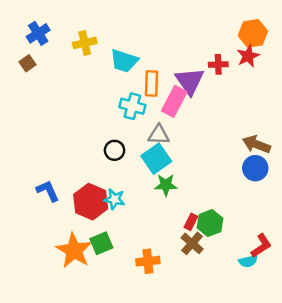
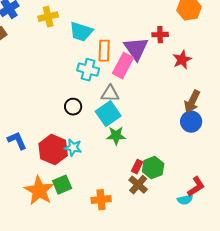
red star: (248, 56) -> (182, 60), moved
brown arrow: (256, 144) -> (192, 102), turned -85

